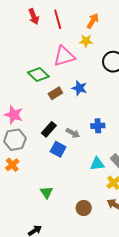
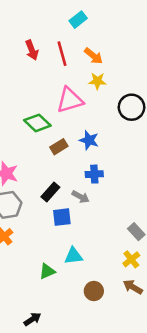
orange arrow: (93, 21) -> (93, 56), moved, turned 98
blue cross: (98, 126) -> (94, 174), moved
blue square: (58, 149) -> (62, 217), turned -35
cyan triangle: (97, 164) -> (73, 256), moved
green triangle: (47, 192) -> (47, 271), turned 40

